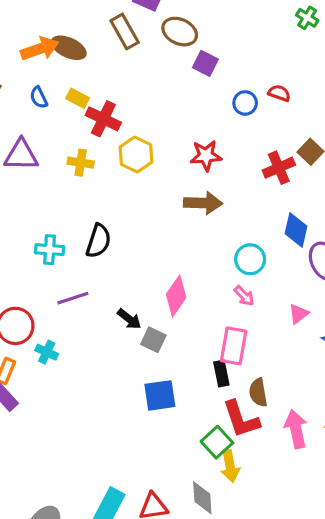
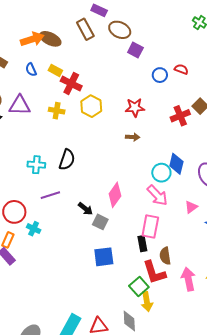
brown arrow: (203, 203) -> (133, 137), size x0.6
blue diamond: (296, 230) -> (176, 164), moved
pink arrow: (244, 296) -> (157, 195), size x1.6

